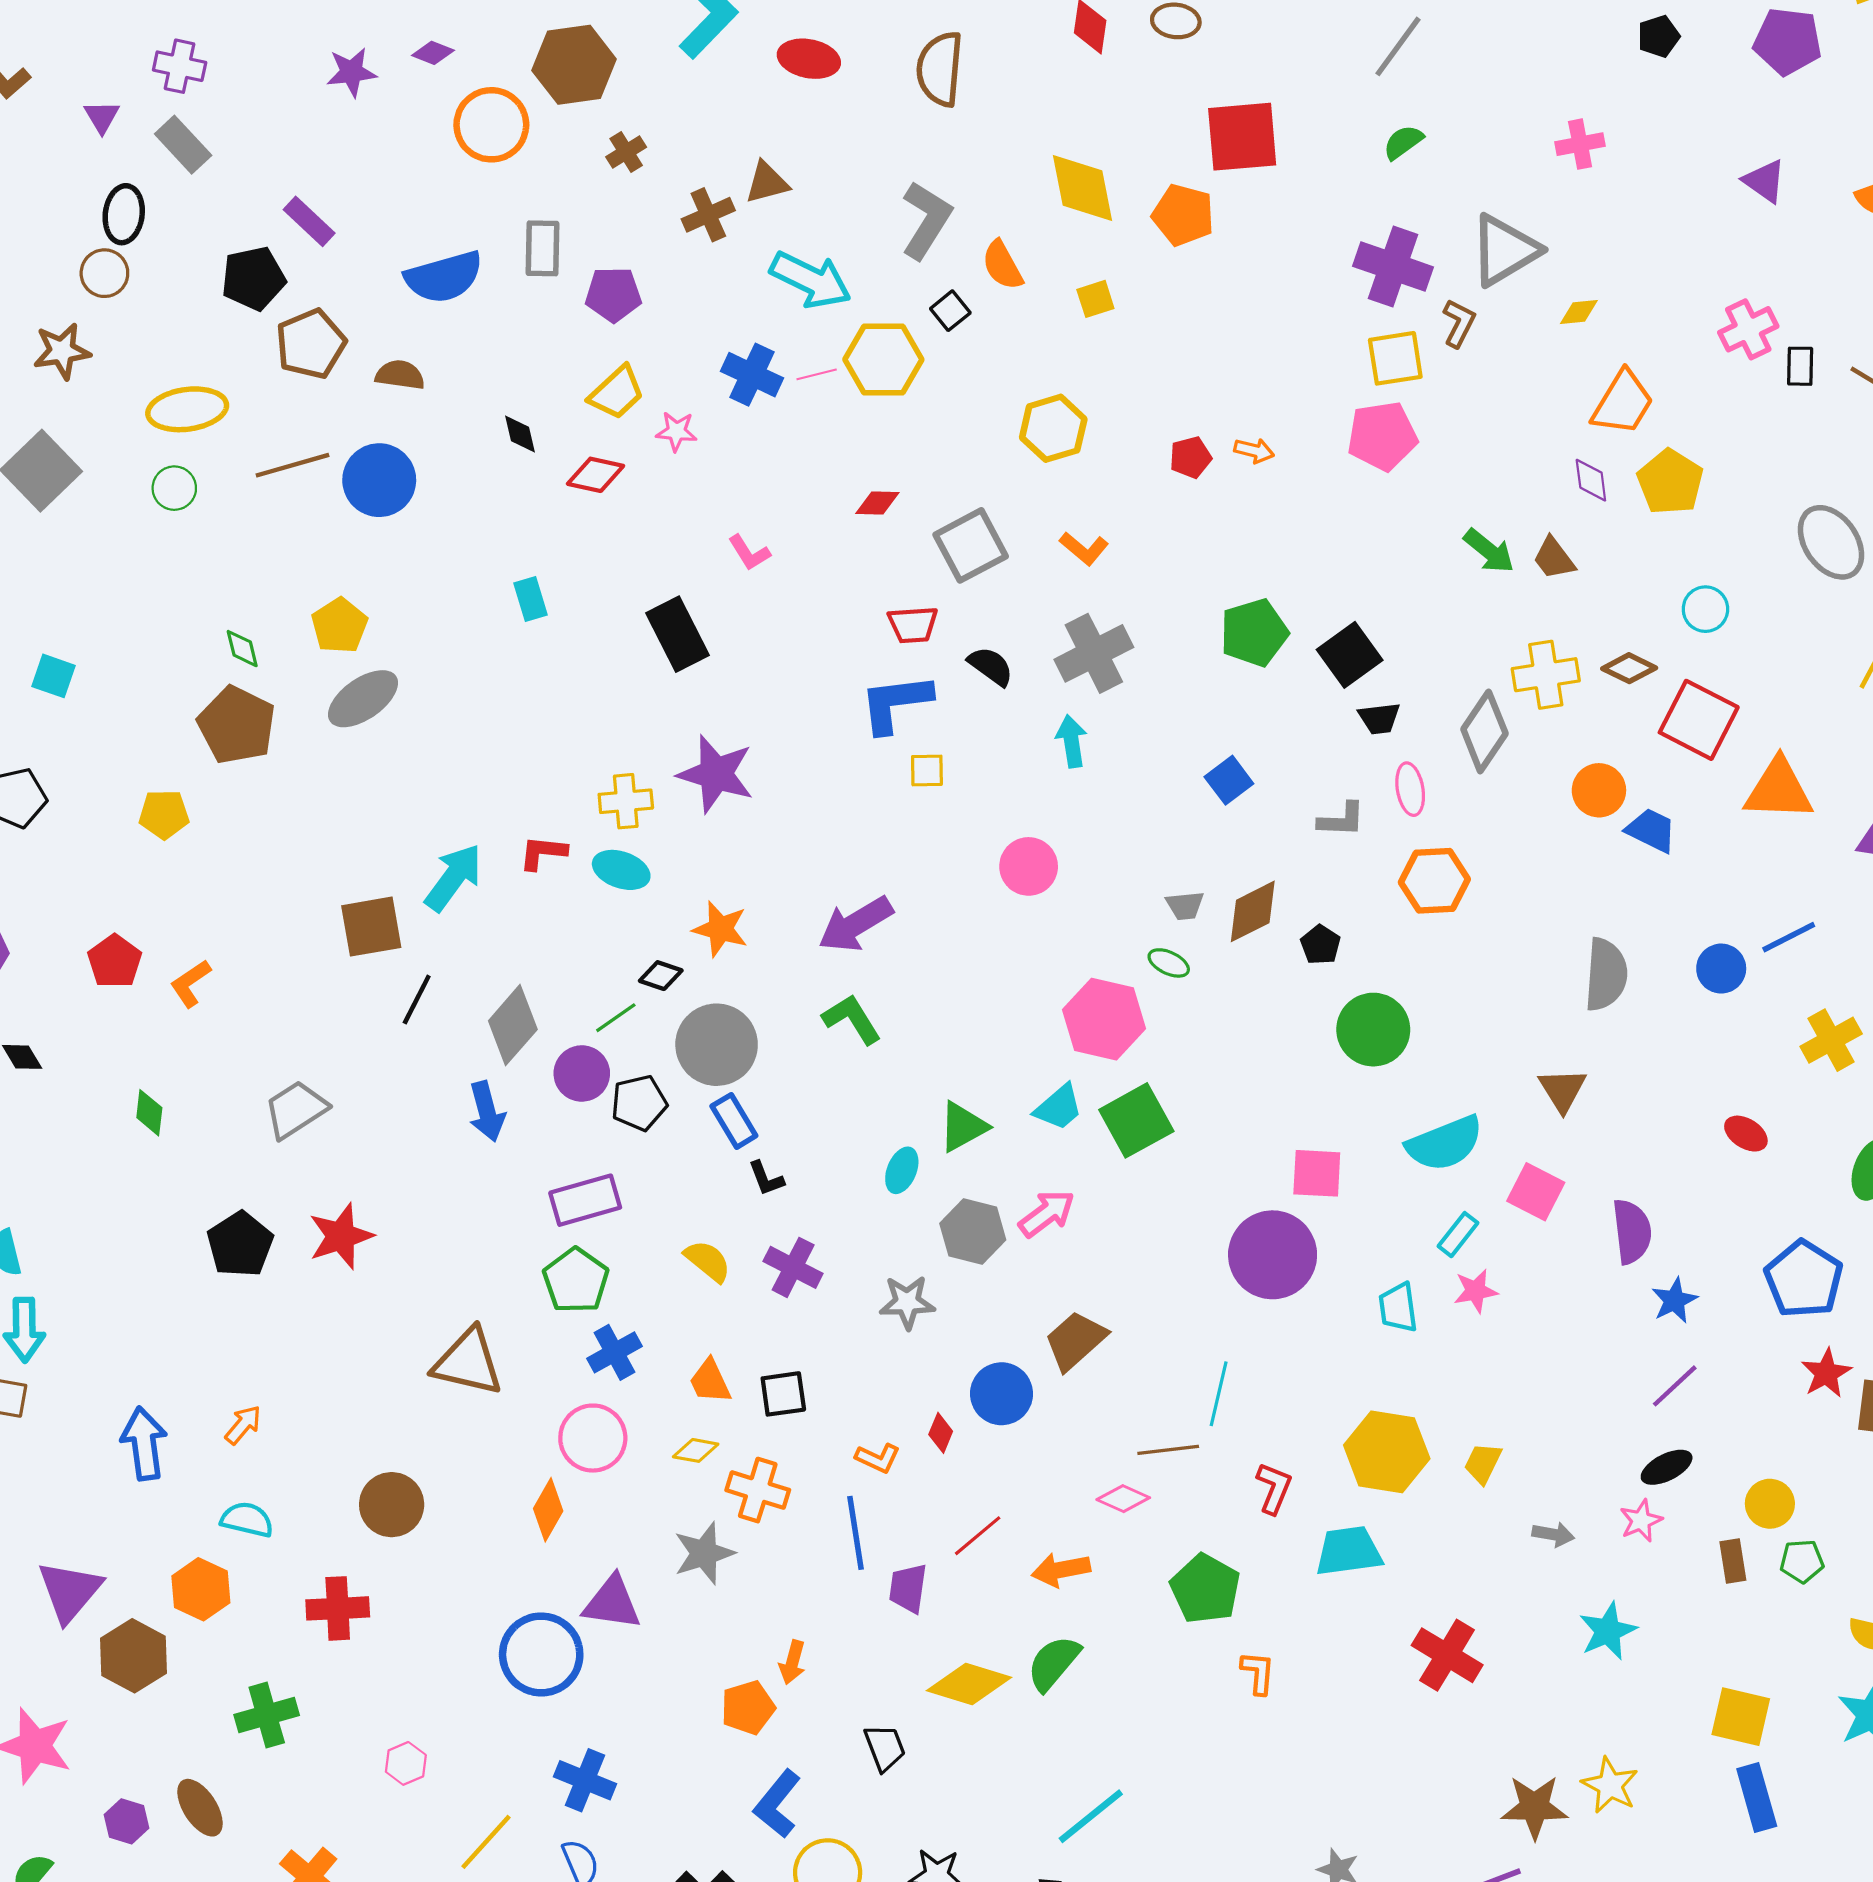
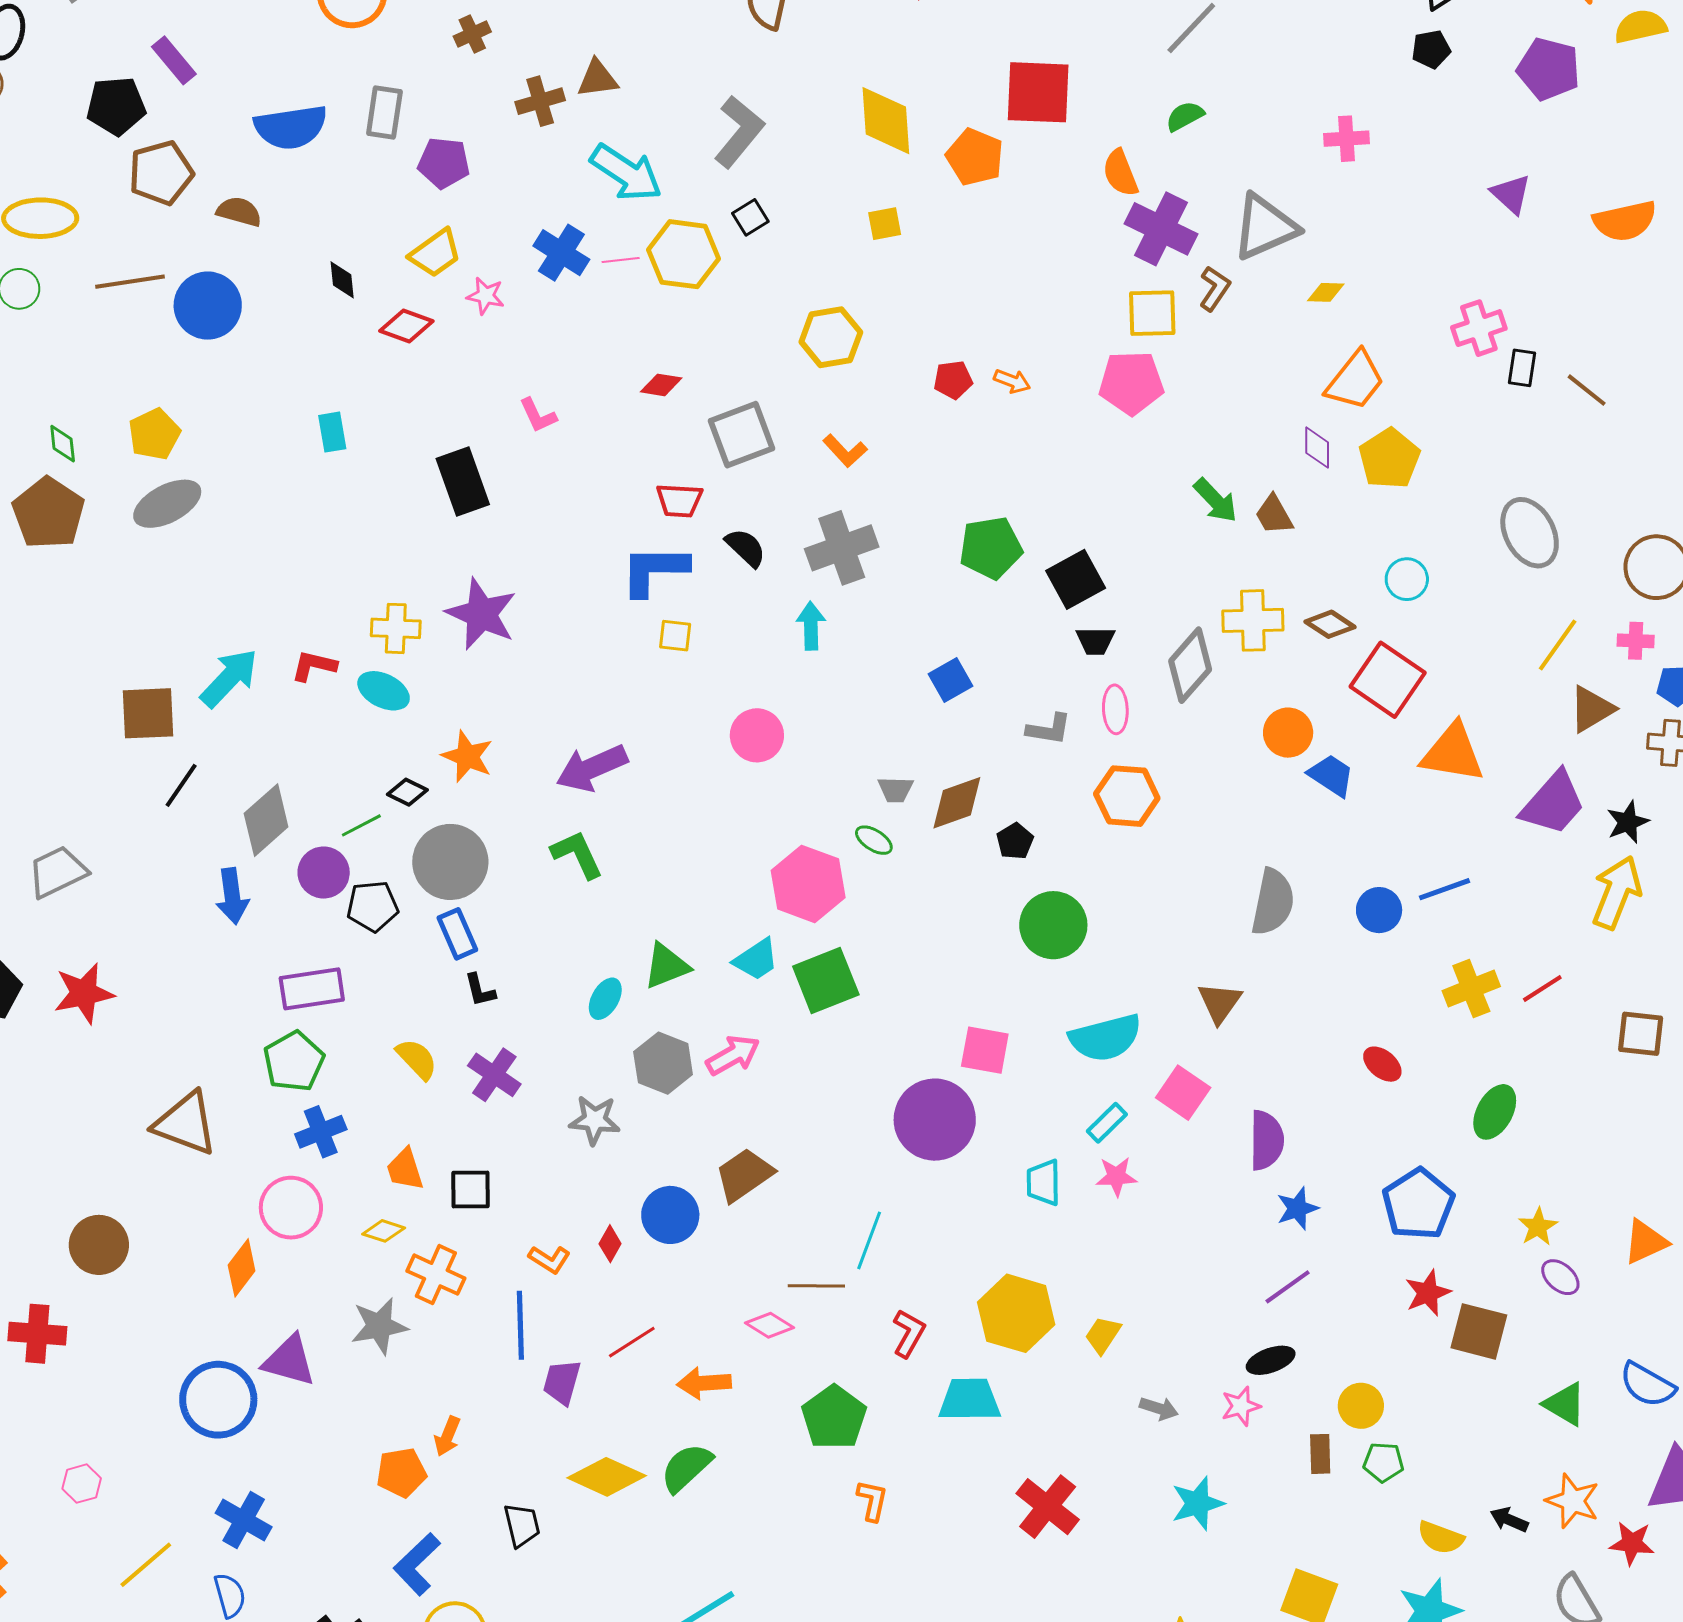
orange semicircle: (1002, 265) -> (1120, 173), moved

